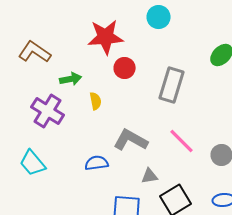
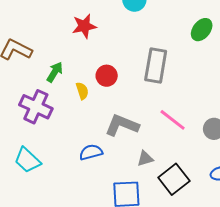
red star: (106, 37) -> (84, 26), size x0.7
red circle: (125, 68) -> (107, 76), moved
green arrow: (71, 79) -> (55, 72), turned -40

